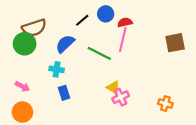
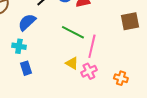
pink line: (123, 39) -> (92, 46), moved
green line: (99, 53) -> (73, 32), moved
pink cross: (121, 97) -> (89, 71), moved

